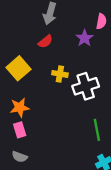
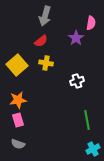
yellow cross: (60, 74) -> (46, 63), moved
white cross: (86, 86) -> (77, 81), size x0.6

